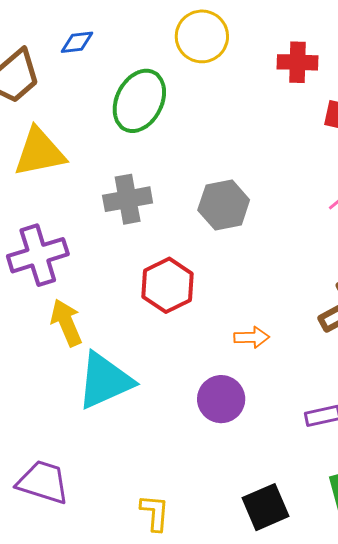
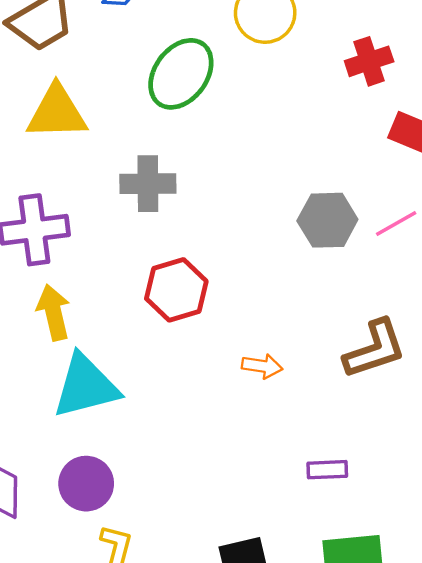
red cross: (298, 62) -> (369, 61), turned -30
gray hexagon: (224, 205) -> (327, 220), moved
purple circle: (221, 399) -> (86, 484), moved

